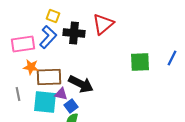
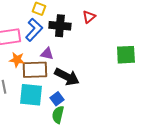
red triangle: (103, 24) -> (89, 17), size x0.6
purple triangle: (61, 94) -> (47, 54), moved

